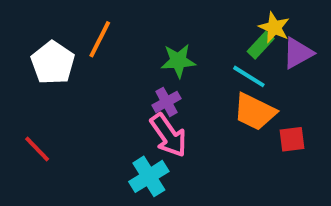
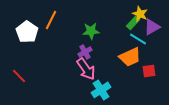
cyan line: (249, 76) -> (138, 39), moved
orange trapezoid: (255, 112) -> (130, 57), turned -50
cyan cross: (149, 176) -> (101, 90), moved

